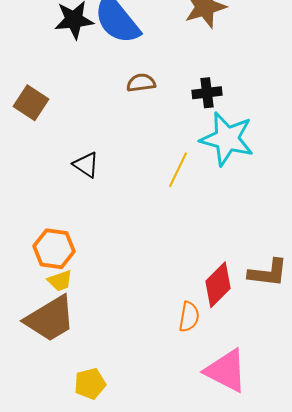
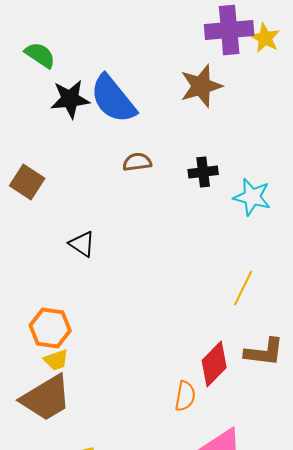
cyan star: (227, 139) -> (252, 197), moved, size x0.7
yellow line: (178, 170) -> (243, 288), moved

